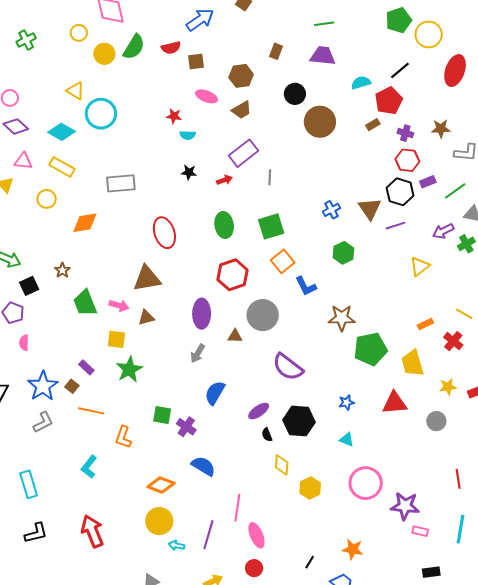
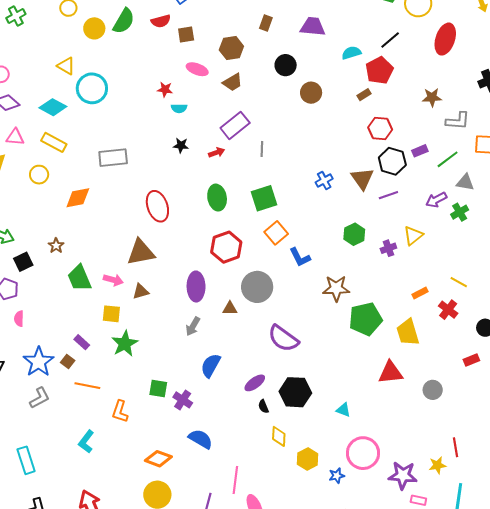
brown circle: (320, 122) -> (311, 93), size x0.7
purple cross: (405, 133) -> (388, 248), moved, turned -35
red hexagon: (407, 160) -> (380, 129), moved
green hexagon: (343, 253) -> (354, 234), moved
yellow star: (448, 387) -> (437, 465), moved
blue star: (346, 402) -> (337, 476), moved

